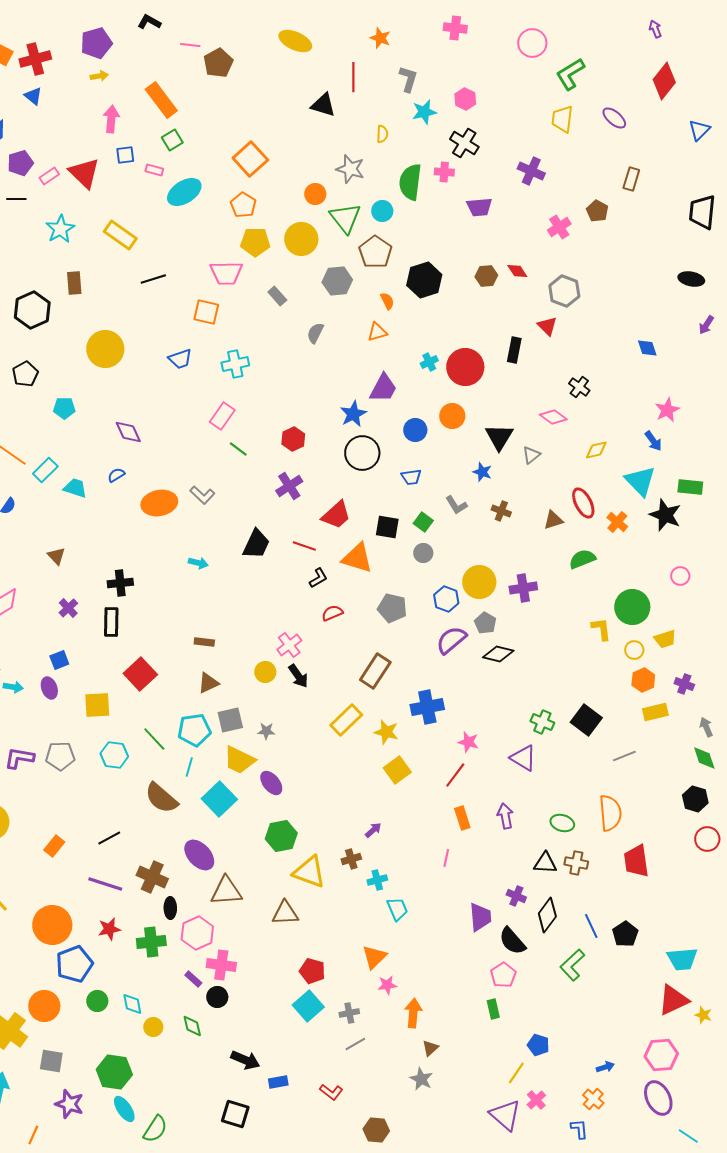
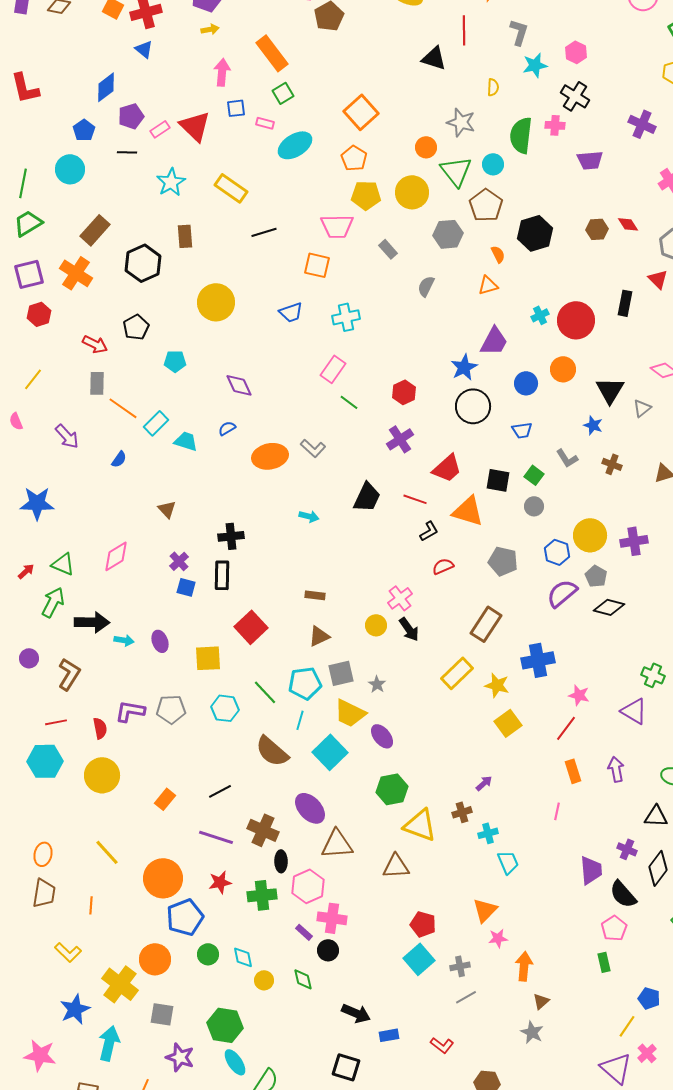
blue square: (59, 660) -> (186, 587), moved, turned 36
gray star: (266, 731) -> (377, 684), turned 30

